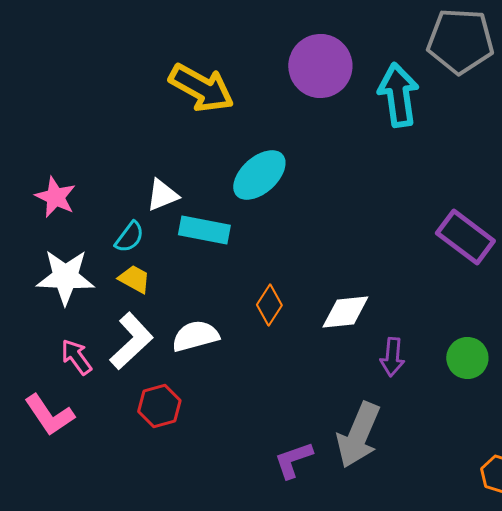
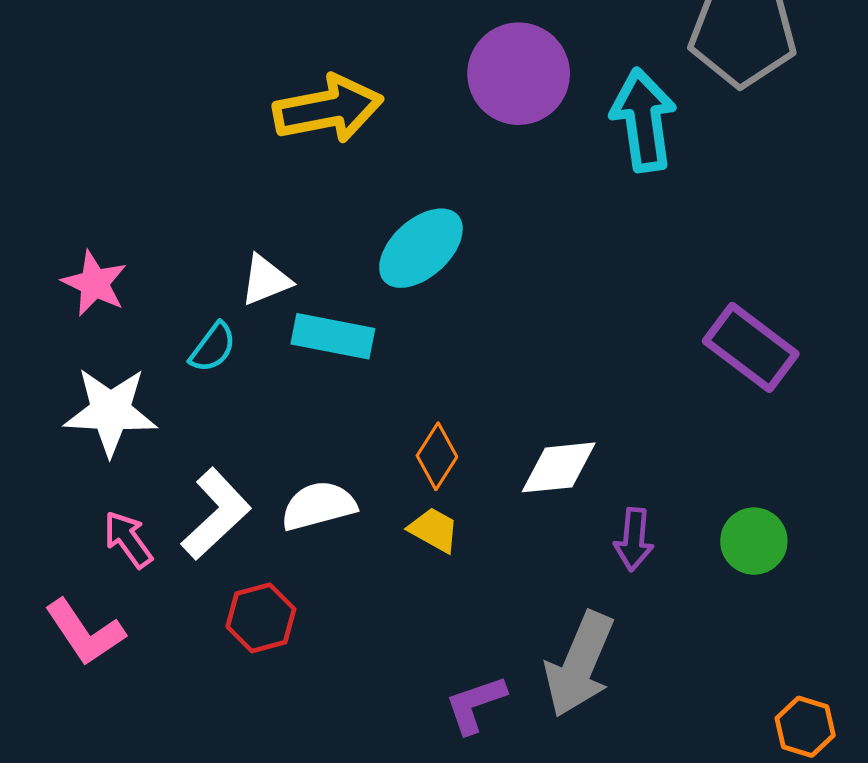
yellow arrow: (201, 88) -> (328, 109), turned -40
yellow trapezoid: (134, 279) -> (434, 530), moved

